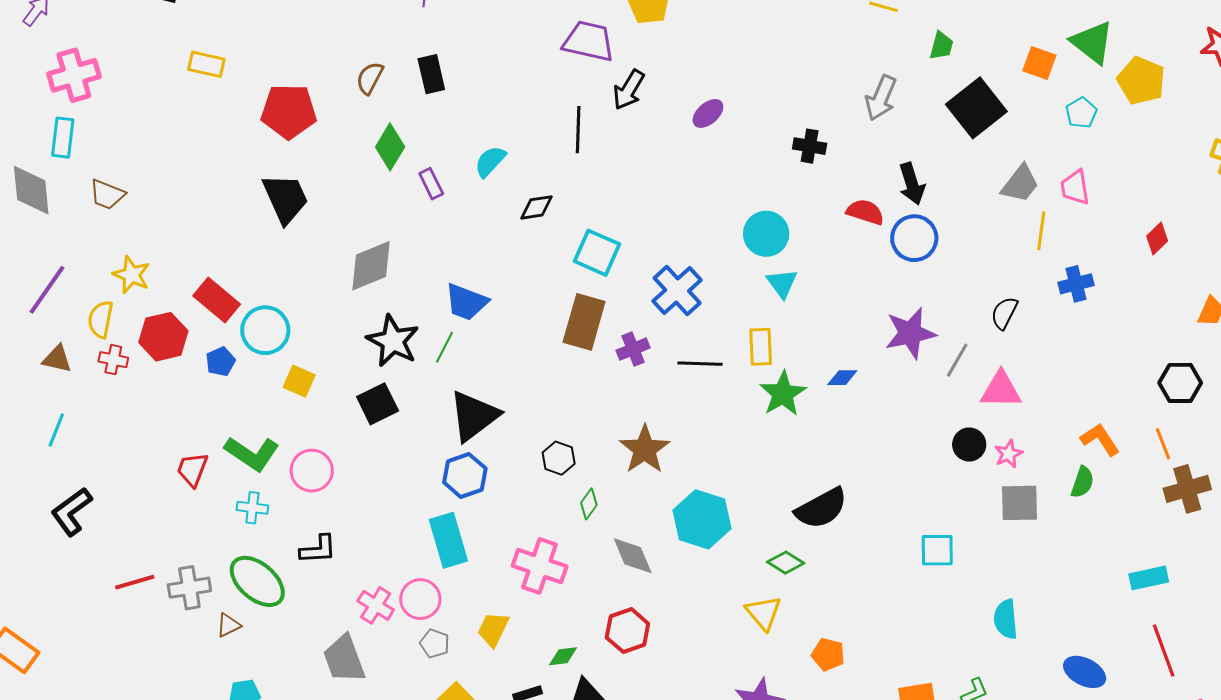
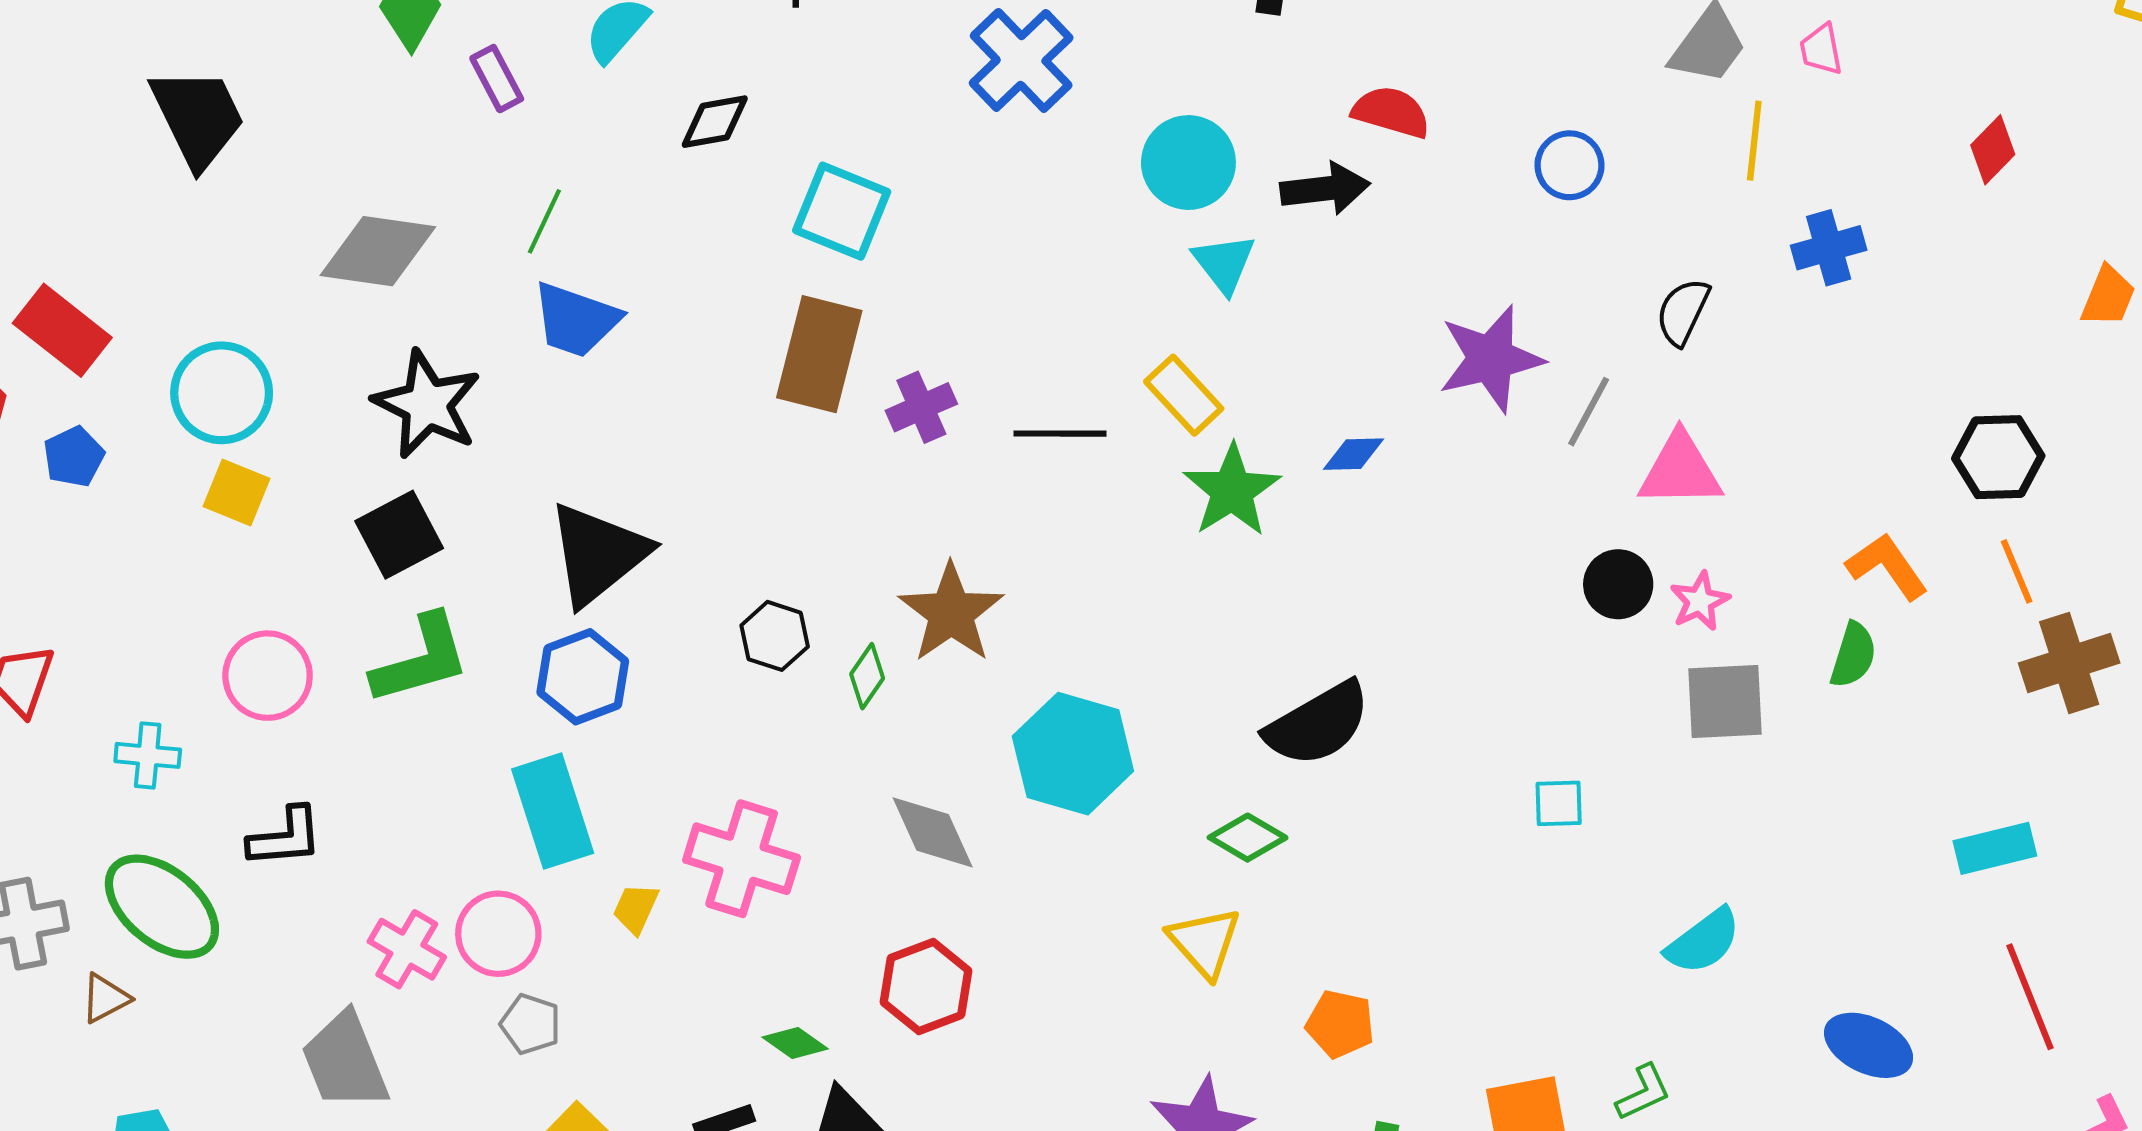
black arrow: (912, 184) -> (1325, 189), moved, turned -78
pink trapezoid: (1075, 187) -> (1821, 50), size x0.7
blue circle: (914, 238) -> (1569, 165), moved, size x0.7
gray diamond: (371, 266) -> (378, 251), turned 32
blue cross: (677, 291) -> (1021, 60), moved
cyan circle: (265, 330) -> (222, 393), moved
green line: (444, 347) -> (544, 221), moved
yellow rectangle: (761, 347) -> (1184, 395), turned -39
black hexagon: (1180, 383) -> (1998, 457), moved
green L-shape: (252, 453) -> (421, 659), moved, turned -48
green diamond: (589, 504) -> (867, 676), moved
cyan square: (937, 550) -> (1559, 803), size x0.7
cyan semicircle: (1006, 619) -> (1703, 941), turned -120
yellow trapezoid: (493, 629) -> (636, 908), moved, size x0.7
green diamond: (563, 656) -> (795, 1043), turned 44

